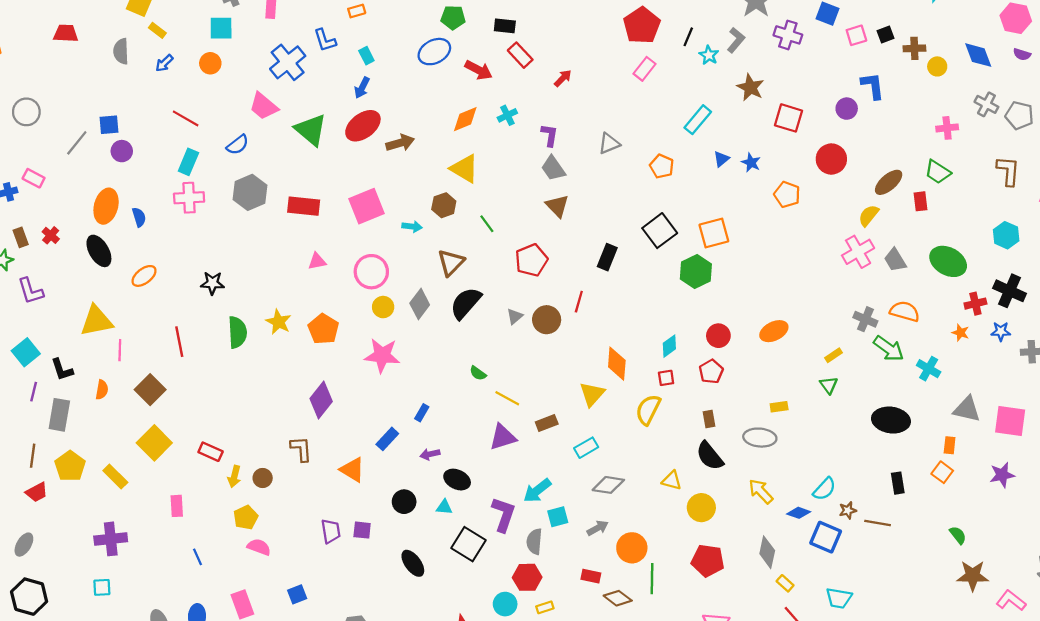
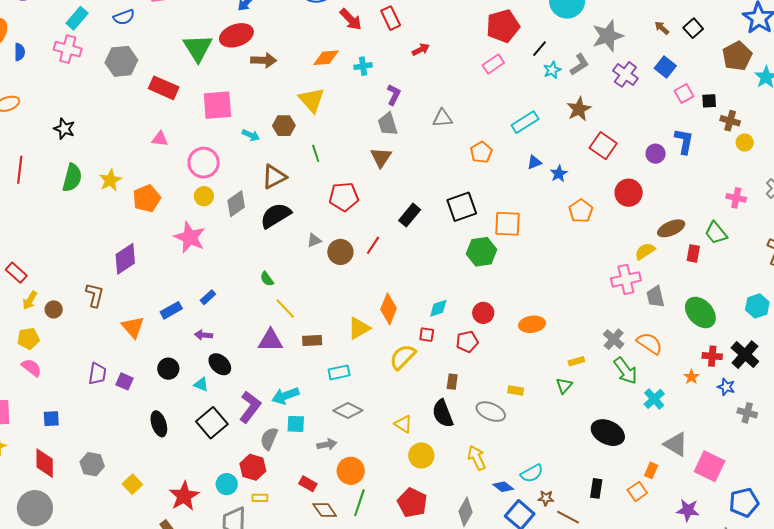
pink square: (856, 35) -> (684, 94), turned -30
green triangle: (311, 130) -> (198, 48), moved

